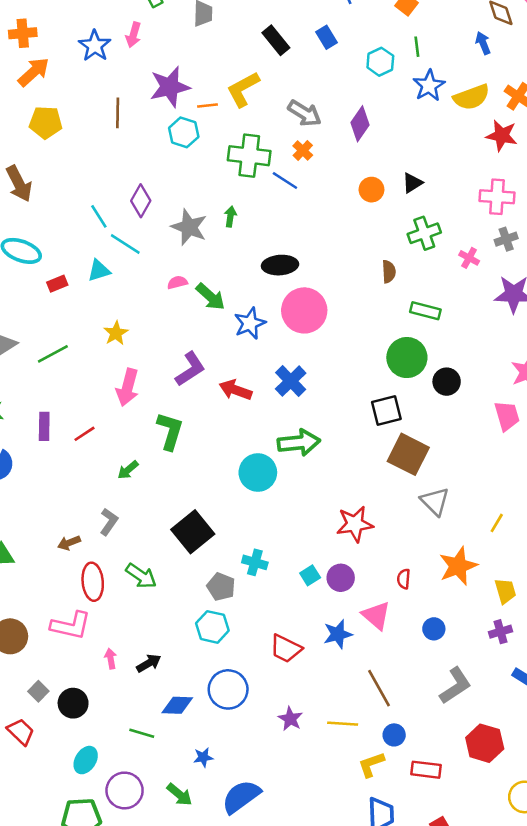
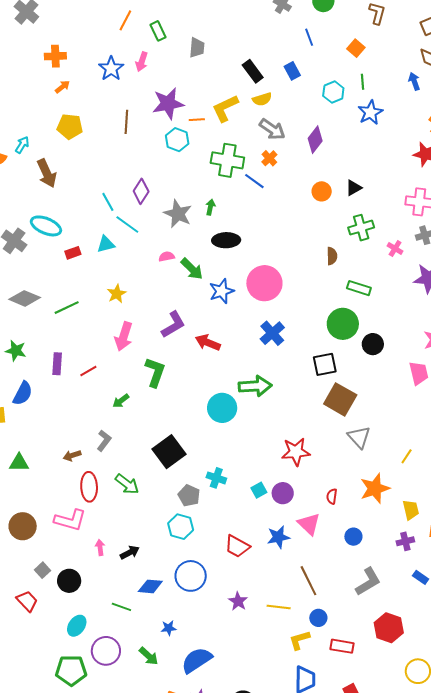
orange arrow: (34, 72) -> (62, 87), size x0.6
yellow semicircle: (471, 97) -> (262, 99), moved, size x0.7
black ellipse: (280, 265) -> (226, 240), moved
blue cross: (291, 381) -> (272, 333), moved

